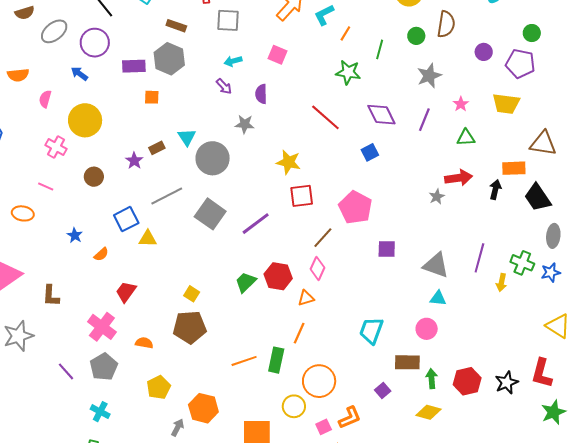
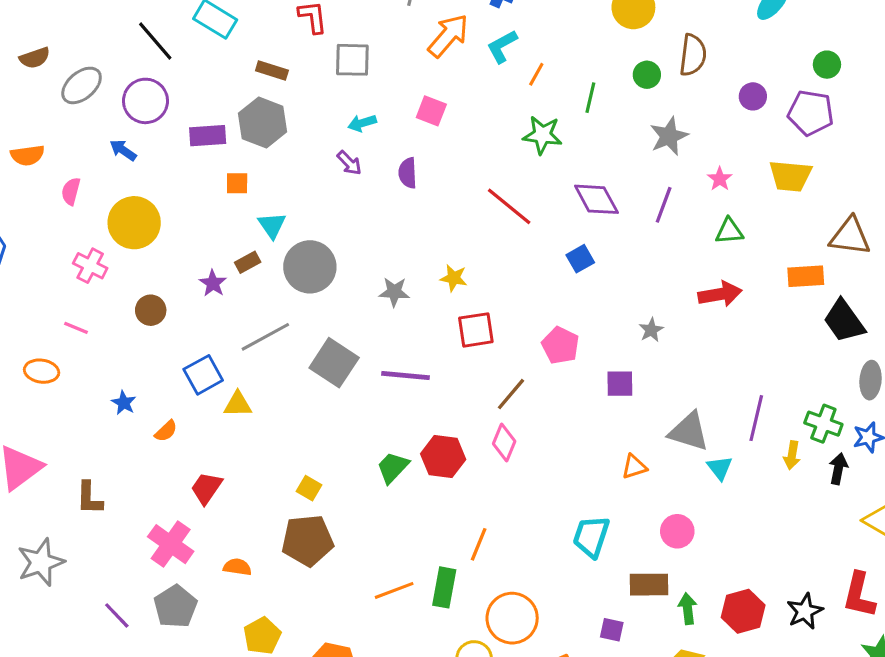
gray star: (245, 124) -> (394, 292), moved
cyan triangle: (187, 137) -> (272, 225), moved
gray circle: (213, 158) -> (310, 267), moved
yellow star: (289, 162) -> (454, 278), size x0.7
black arrow: (495, 190) -> (838, 469), moved
gray star: (437, 197) -> (651, 330), moved
pink pentagon: (355, 207) -> (560, 345), size x0.7
purple line: (256, 224) -> (405, 375), turned 44
purple square: (387, 249) -> (620, 384), moved
orange triangle: (306, 298) -> (634, 467), moved
cyan triangle: (438, 298) -> (720, 468), moved, turned 48
purple square: (383, 391) -> (612, 630), turned -35

